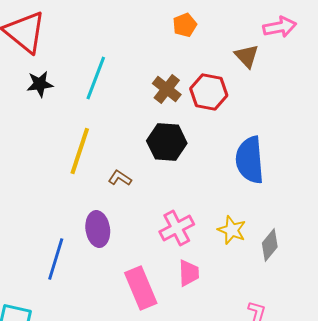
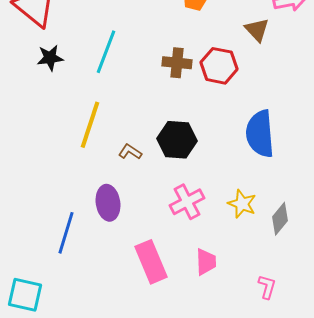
brown cross: (167, 89) -> (177, 63), turned -32
black hexagon: (167, 142) -> (177, 140), moved
pink trapezoid: (189, 273) -> (206, 262), moved

